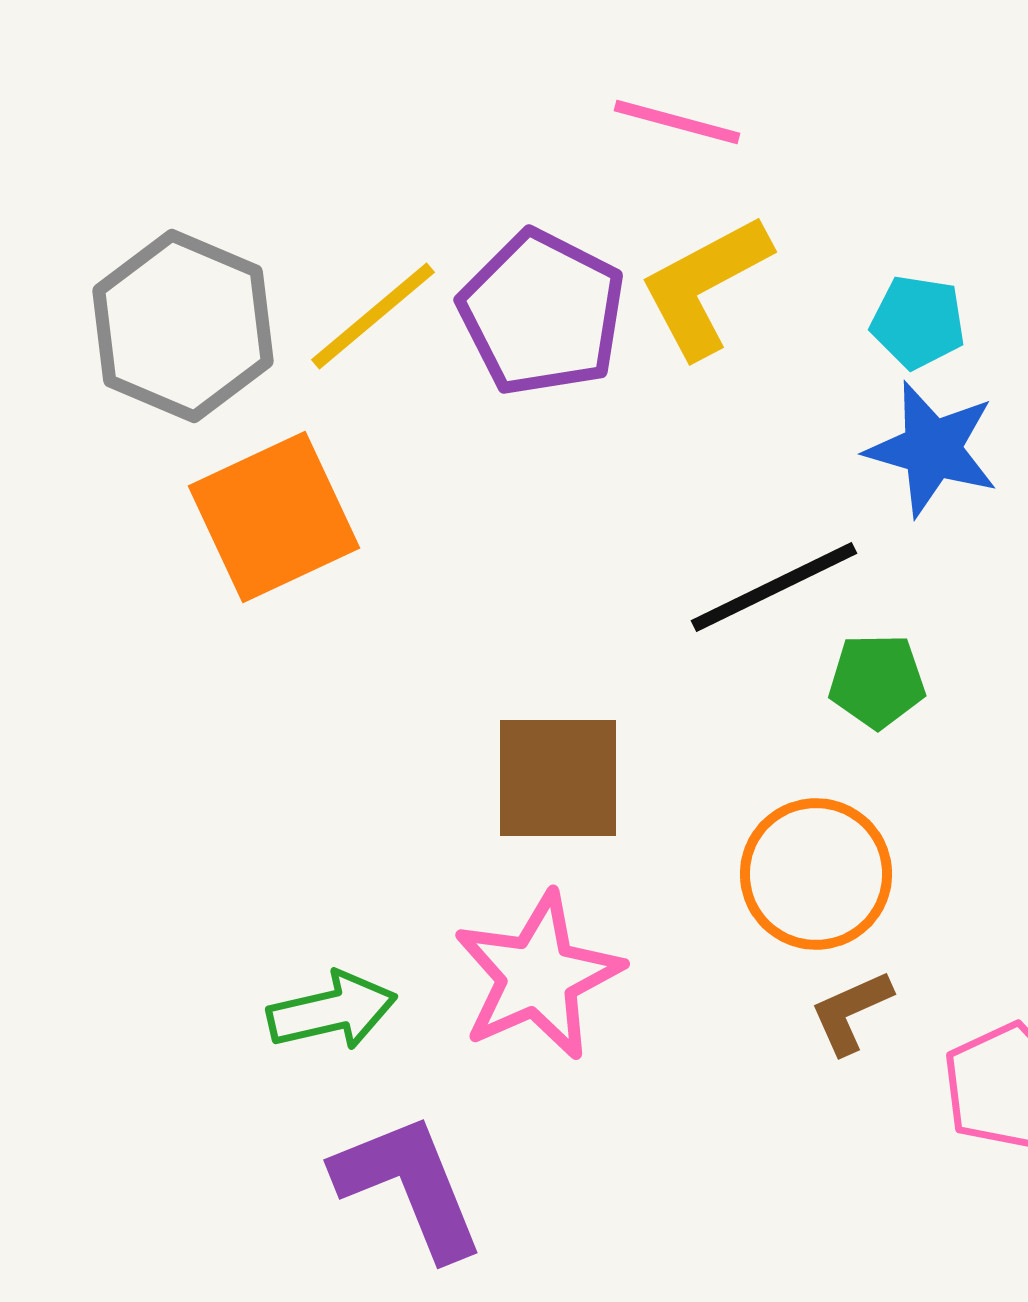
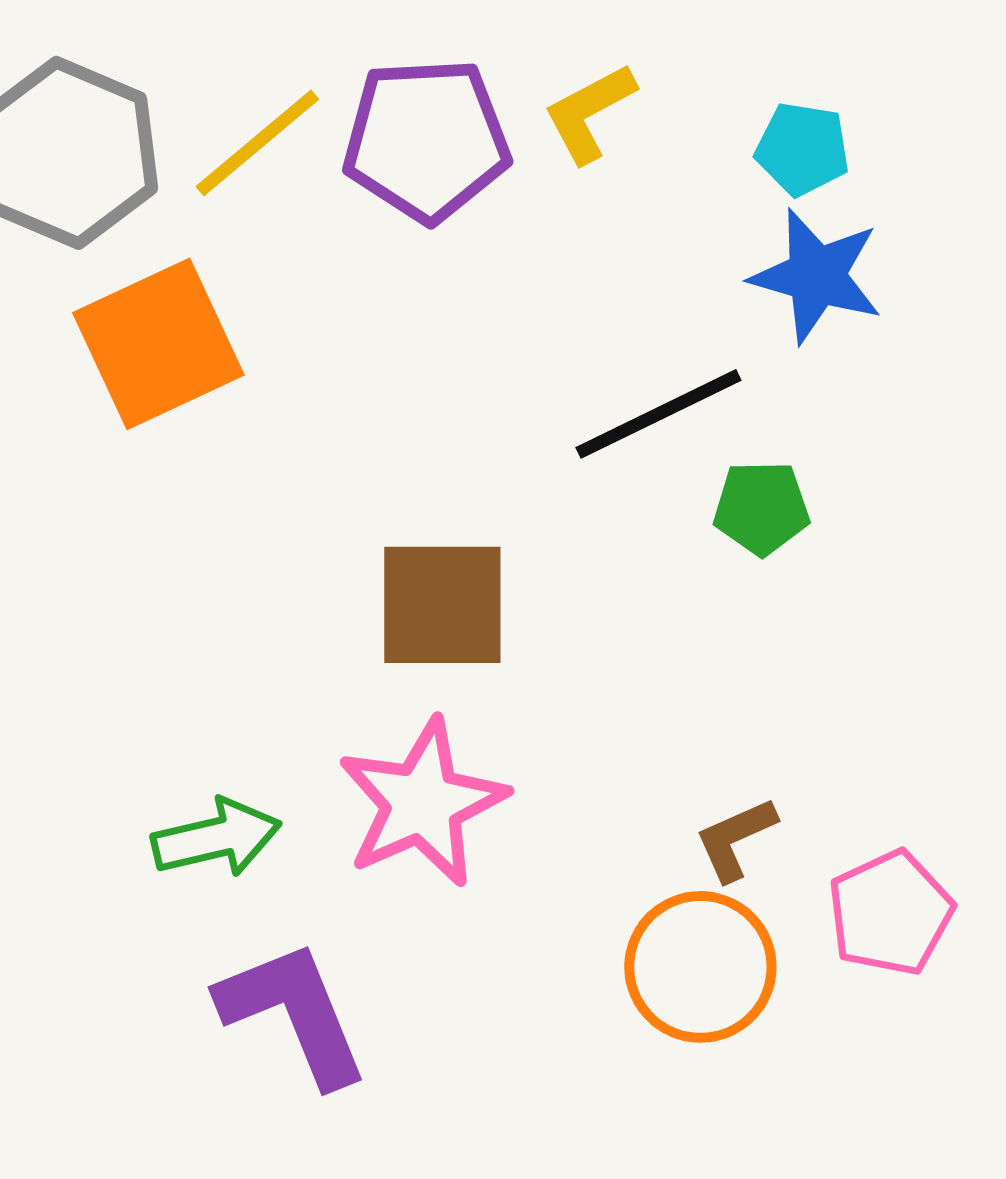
yellow L-shape: (705, 286) -> (589, 113), size x0.7
purple pentagon: (542, 313) -> (426, 140), turned -30
orange circle: (816, 874) -> (700, 967), moved

